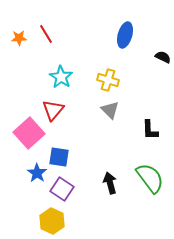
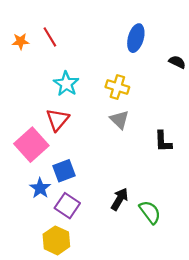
blue square: (59, 157) -> (64, 171), turned -30
green semicircle: (150, 178) -> (150, 212), moved, size x0.7
black arrow: (110, 183) -> (120, 199), turned 45

